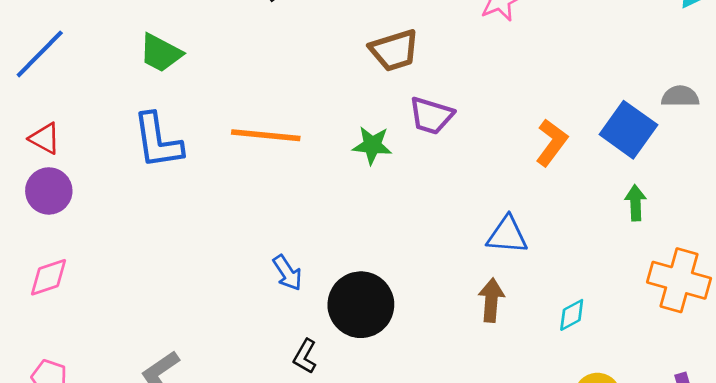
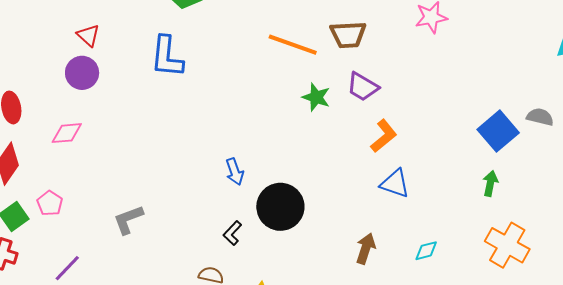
orange line: (266, 135) -> (293, 45), moved
orange L-shape: (552, 143) -> (384, 136), moved
brown arrow: (491, 300) -> (366, 249), moved

